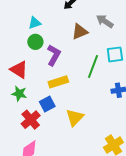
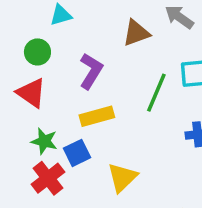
green circle: (35, 42) -> (37, 52), moved
green star: (19, 94) -> (44, 141), moved

